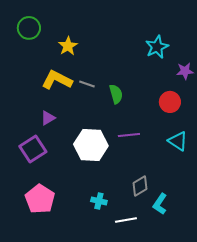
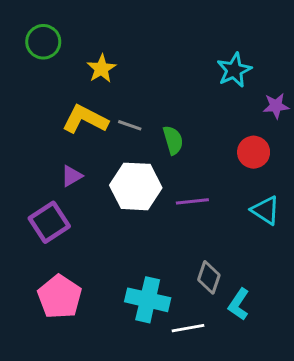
white hexagon: (91, 145) -> (136, 186), moved
gray diamond: (140, 186) -> (209, 277), turned -40
cyan cross: (99, 201) -> (148, 300), size x1.8

